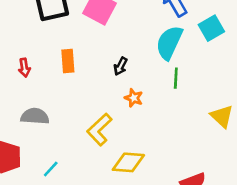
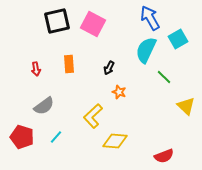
green line: (176, 78) -> (164, 77), moved, turned -49
gray semicircle: (35, 116) -> (44, 106), turned 140
cyan line: (51, 169) -> (56, 137), moved

